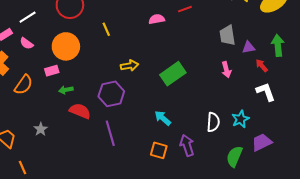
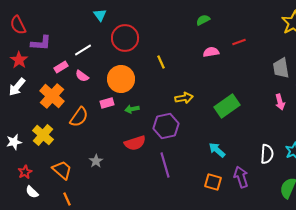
green arrow: (66, 90) -> (132, 109), moved
red semicircle: (80, 111) -> (135, 143), turned 140
orange line: (22, 168) -> (67, 199), moved

